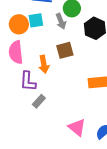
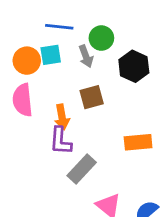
purple L-shape: (28, 81) -> (61, 141), moved
gray rectangle: (39, 101) -> (82, 169), moved, size x1.5

